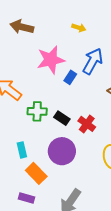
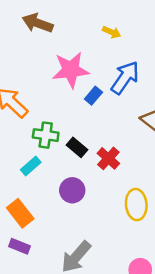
cyan rectangle: (22, 150) -> (31, 166), moved, turned 56
purple circle: (62, 151) -> (72, 190), size x0.7
orange rectangle: (36, 173) -> (20, 213), moved

